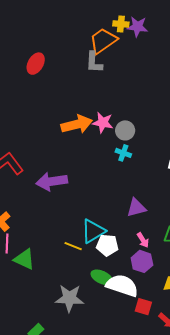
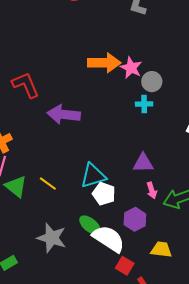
cyan cross: (123, 153) -> (144, 104), turned -35
pink arrow: (143, 240) -> (152, 190), moved
yellow line: (73, 246) -> (48, 184), moved

